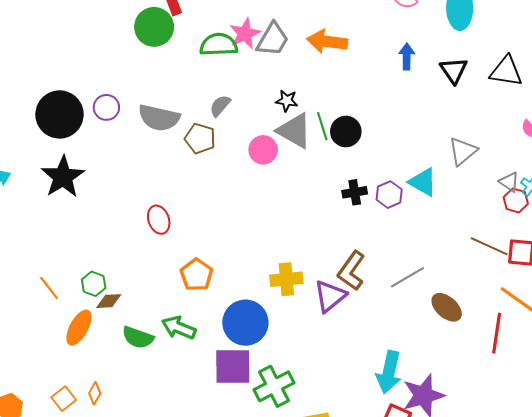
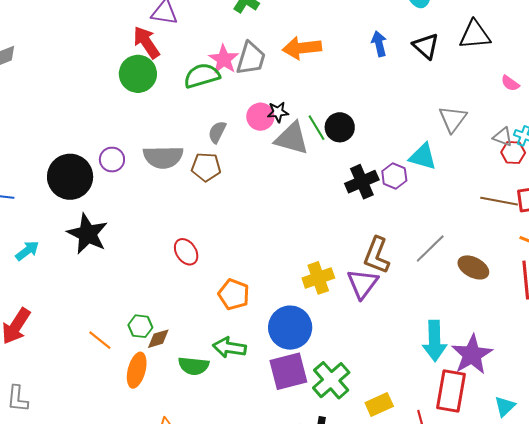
pink circle: (263, 150) -> (260, 117), moved
black cross: (355, 192) -> (362, 182), size x1.4

